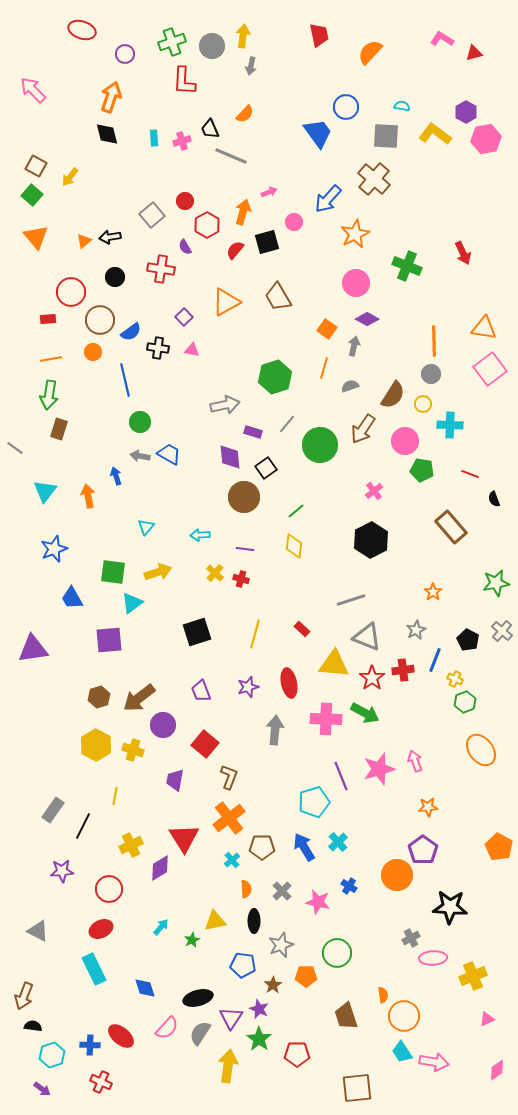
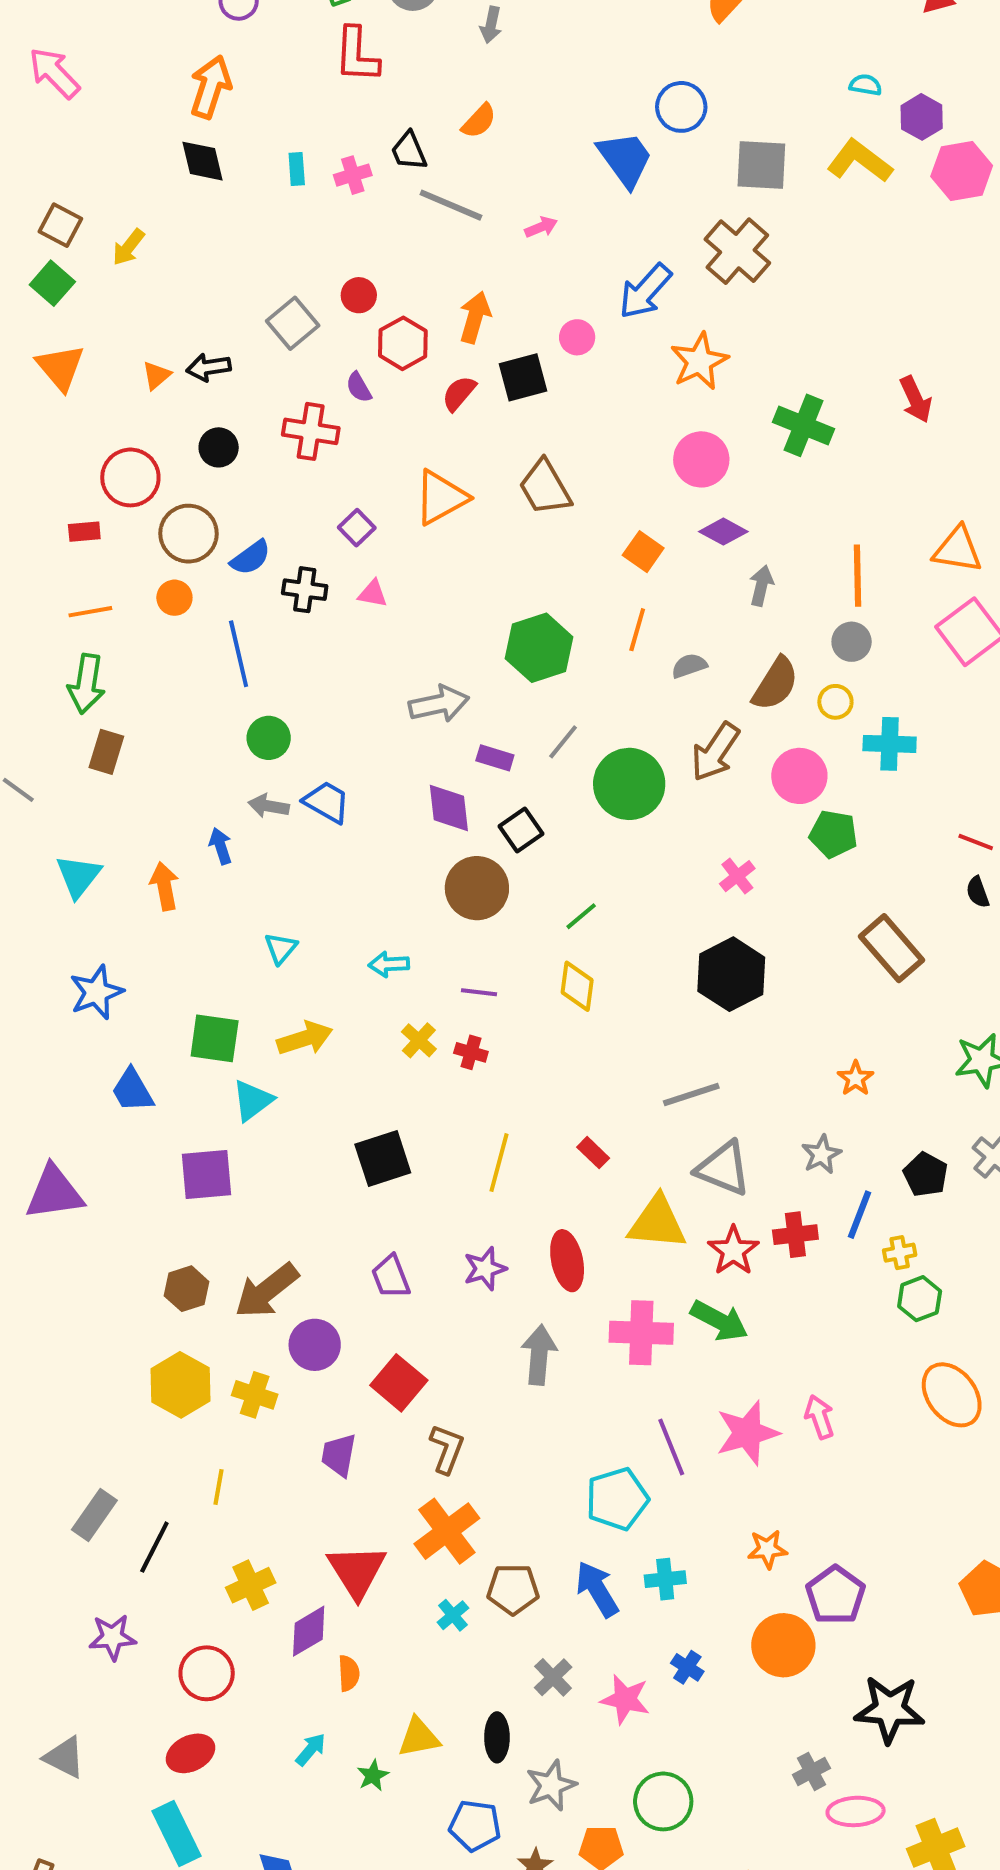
cyan semicircle: (402, 106) -> (866, 85), moved
pink arrow: (269, 192) -> (541, 227), moved
gray arrow: (354, 346) -> (761, 586), moved
red line: (470, 474) -> (976, 842), moved
yellow cross: (455, 679) -> (900, 1253), turned -35
orange star: (428, 807) -> (767, 1549), moved
cyan cross: (338, 842) -> (665, 1579), turned 36
orange semicircle: (246, 889) -> (349, 1673), moved

